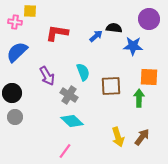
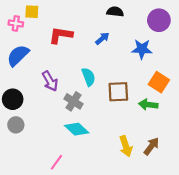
black semicircle: (114, 28) -> (115, 12), moved
orange square: (149, 77) -> (159, 82), turned 30
green arrow: (139, 98) -> (148, 105), turned -84
pink line: (65, 151) -> (56, 162), moved

